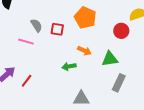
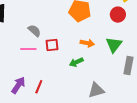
red square: (57, 29) -> (52, 45), moved
green triangle: (110, 59) -> (114, 45), turned -30

